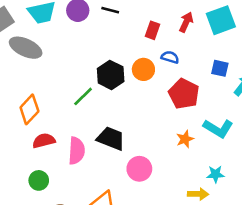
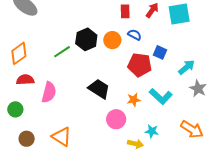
red rectangle: (152, 30) -> (125, 11), turned -32
blue square: (220, 68) -> (160, 52), moved
red pentagon: (184, 94) -> (140, 65), turned -30
black trapezoid: (111, 138) -> (99, 89), moved
pink circle: (139, 169) -> (116, 119), moved

